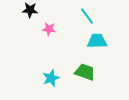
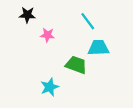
green trapezoid: (85, 72) -> (76, 65), moved

